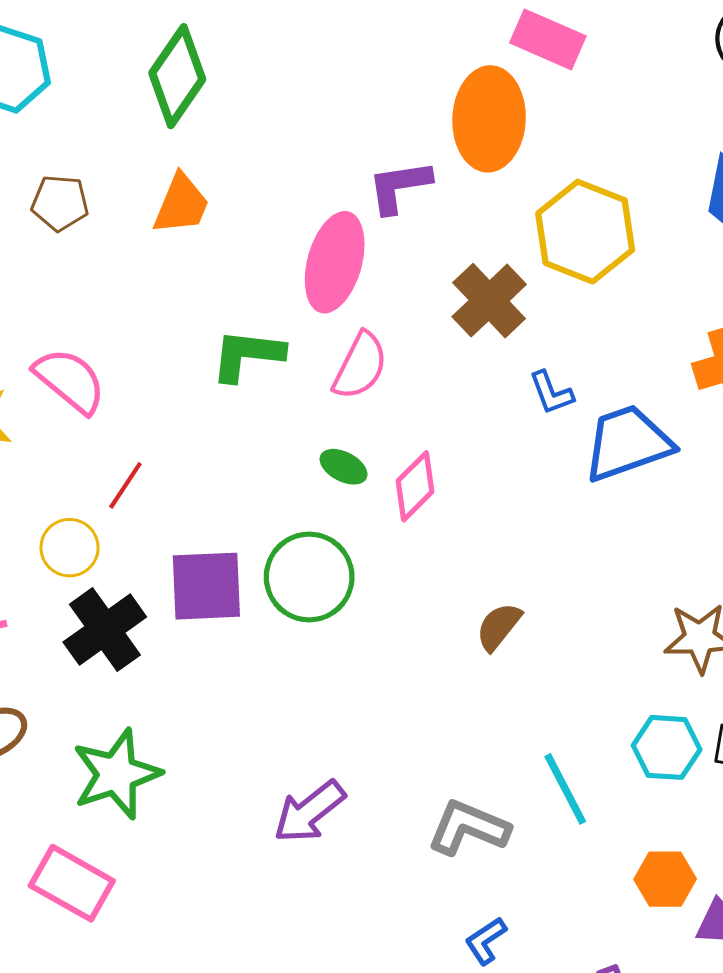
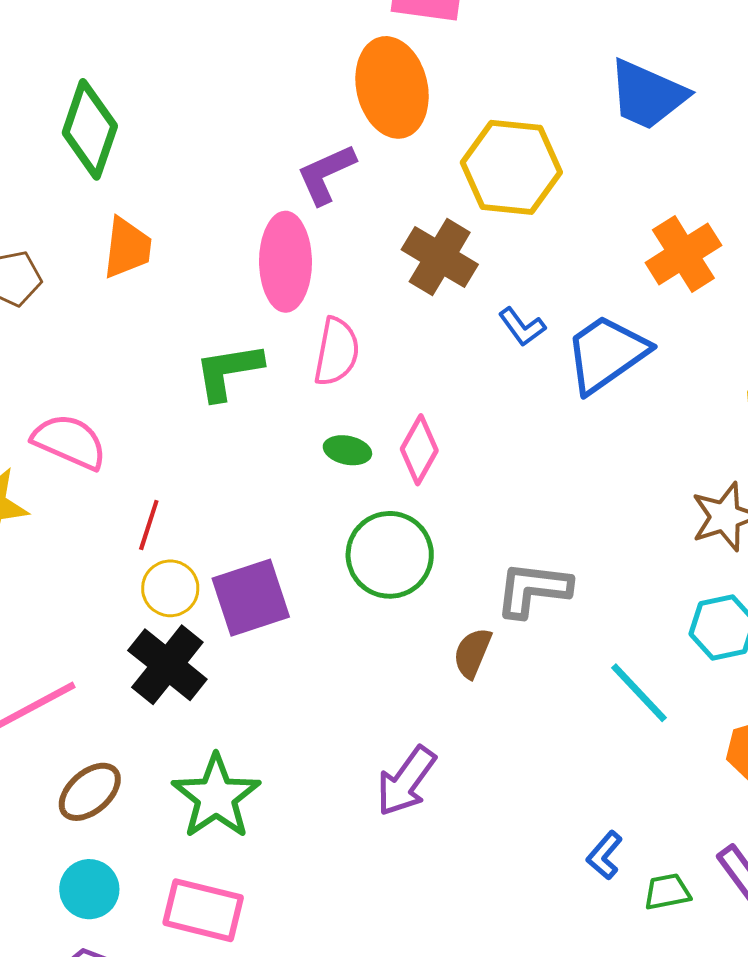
yellow circle: (70, 548) -> (170, 588), moved
green circle: (309, 577) -> (390, 555), moved
brown semicircle: (499, 627) -> (472, 653), moved
gray L-shape: (468, 828) -> (533, 589), moved

